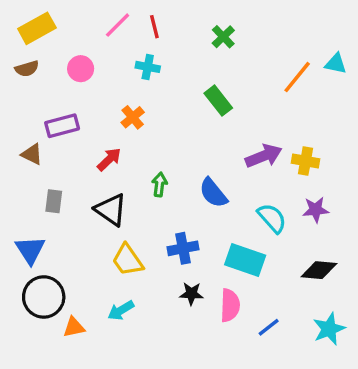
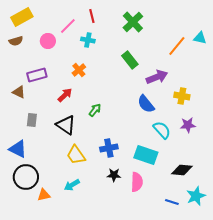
pink line: (118, 25) -> (68, 26), moved
green cross: (223, 37) -> (133, 22), size x1.5
purple arrow: (264, 156) -> (157, 77), moved
green arrow: (159, 184) -> (95, 110), turned 32
blue semicircle: (213, 193) -> (146, 104), moved
blue triangle: (30, 250) -> (18, 149), turned -30
black diamond: (319, 270) -> (182, 170), moved
blue line: (269, 327) -> (172, 202), moved, turned 56

